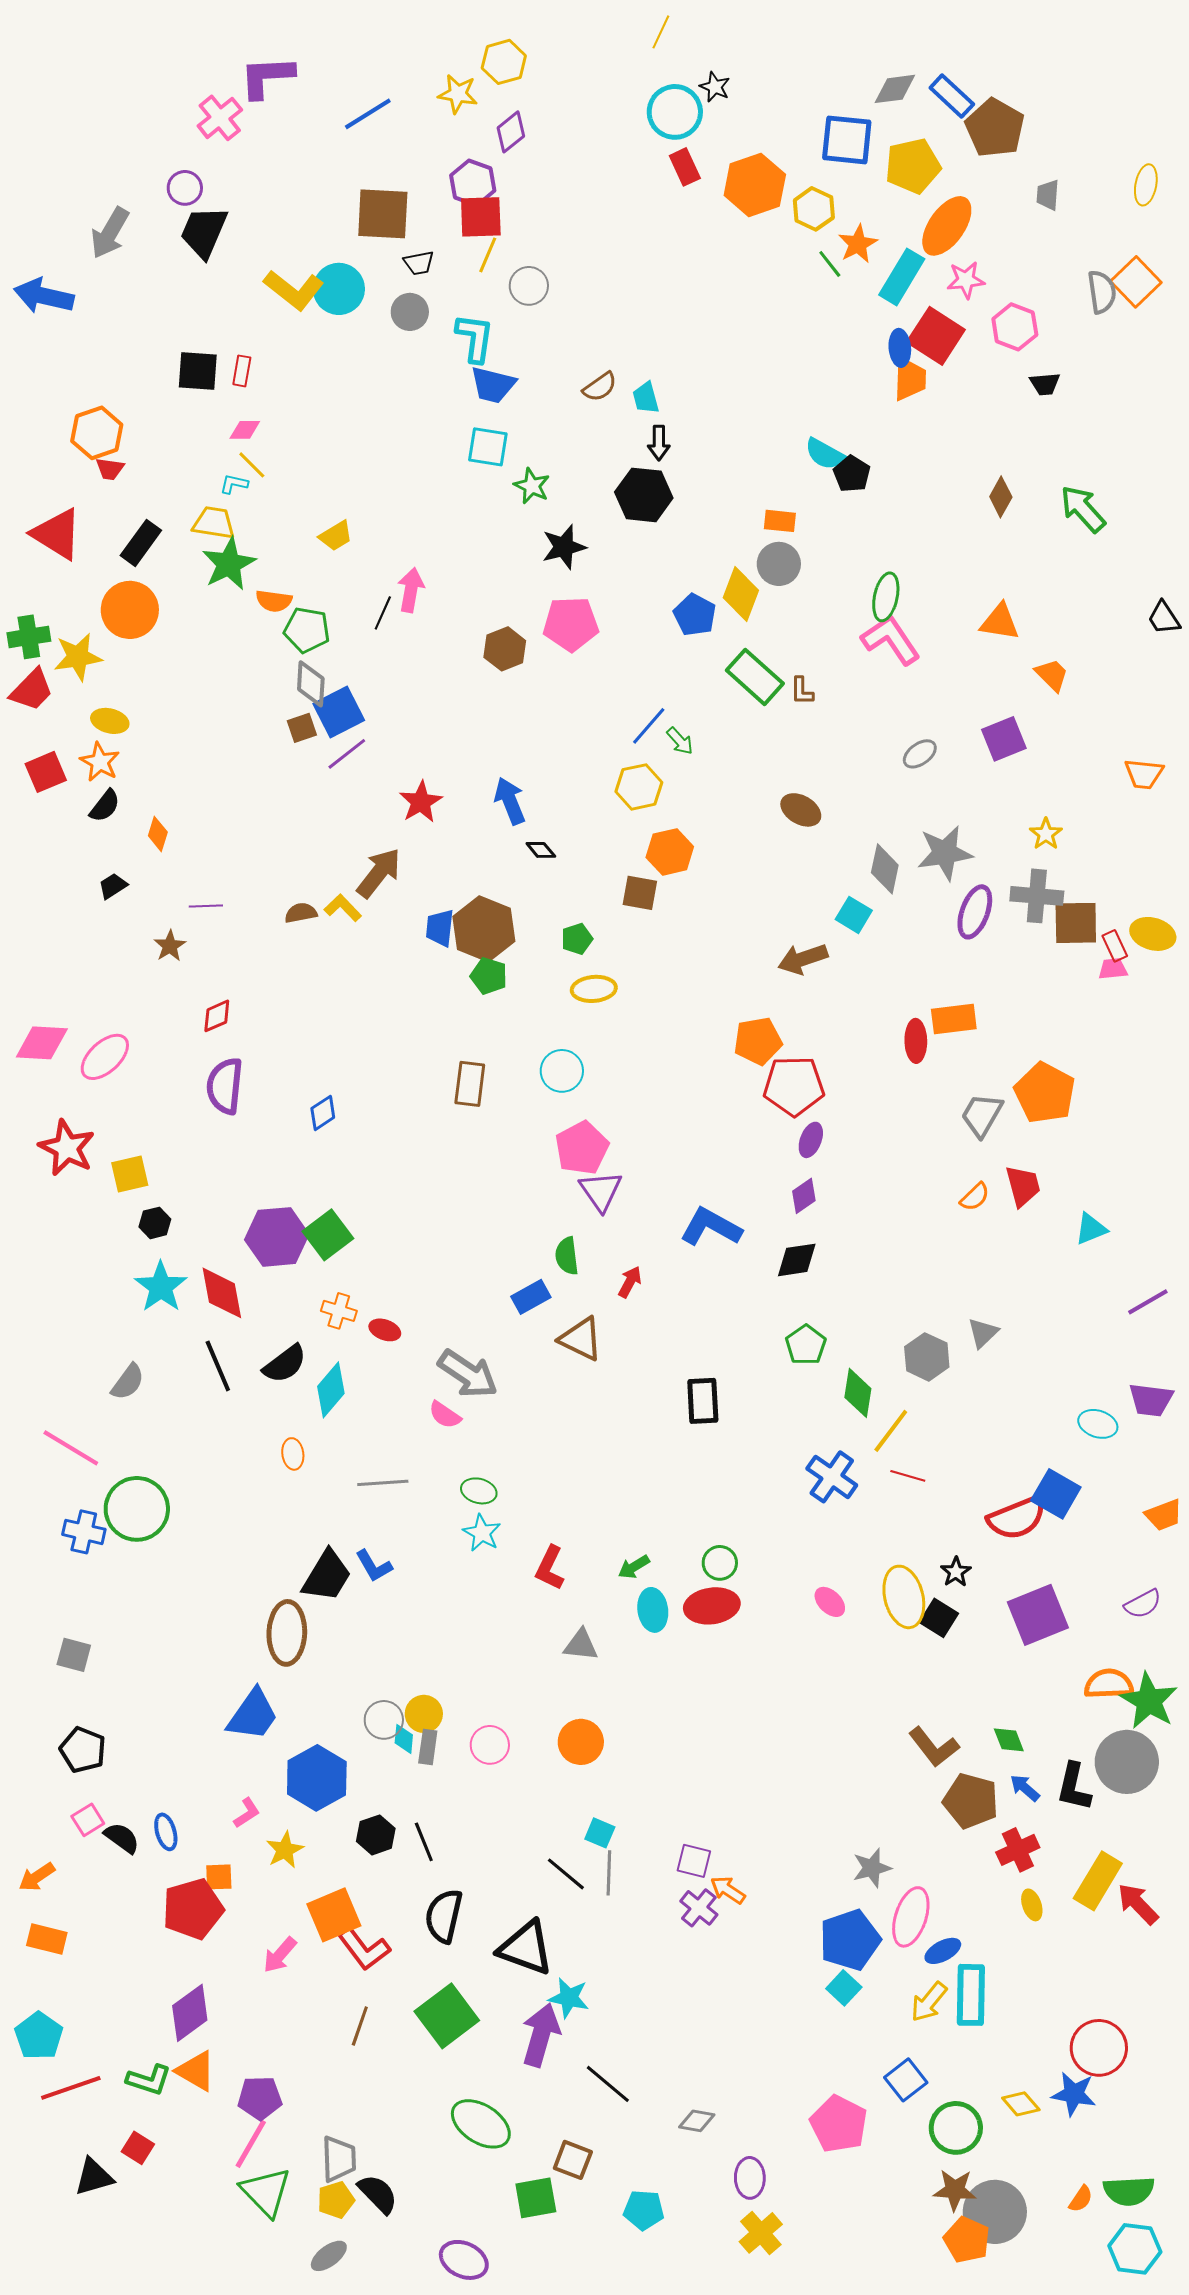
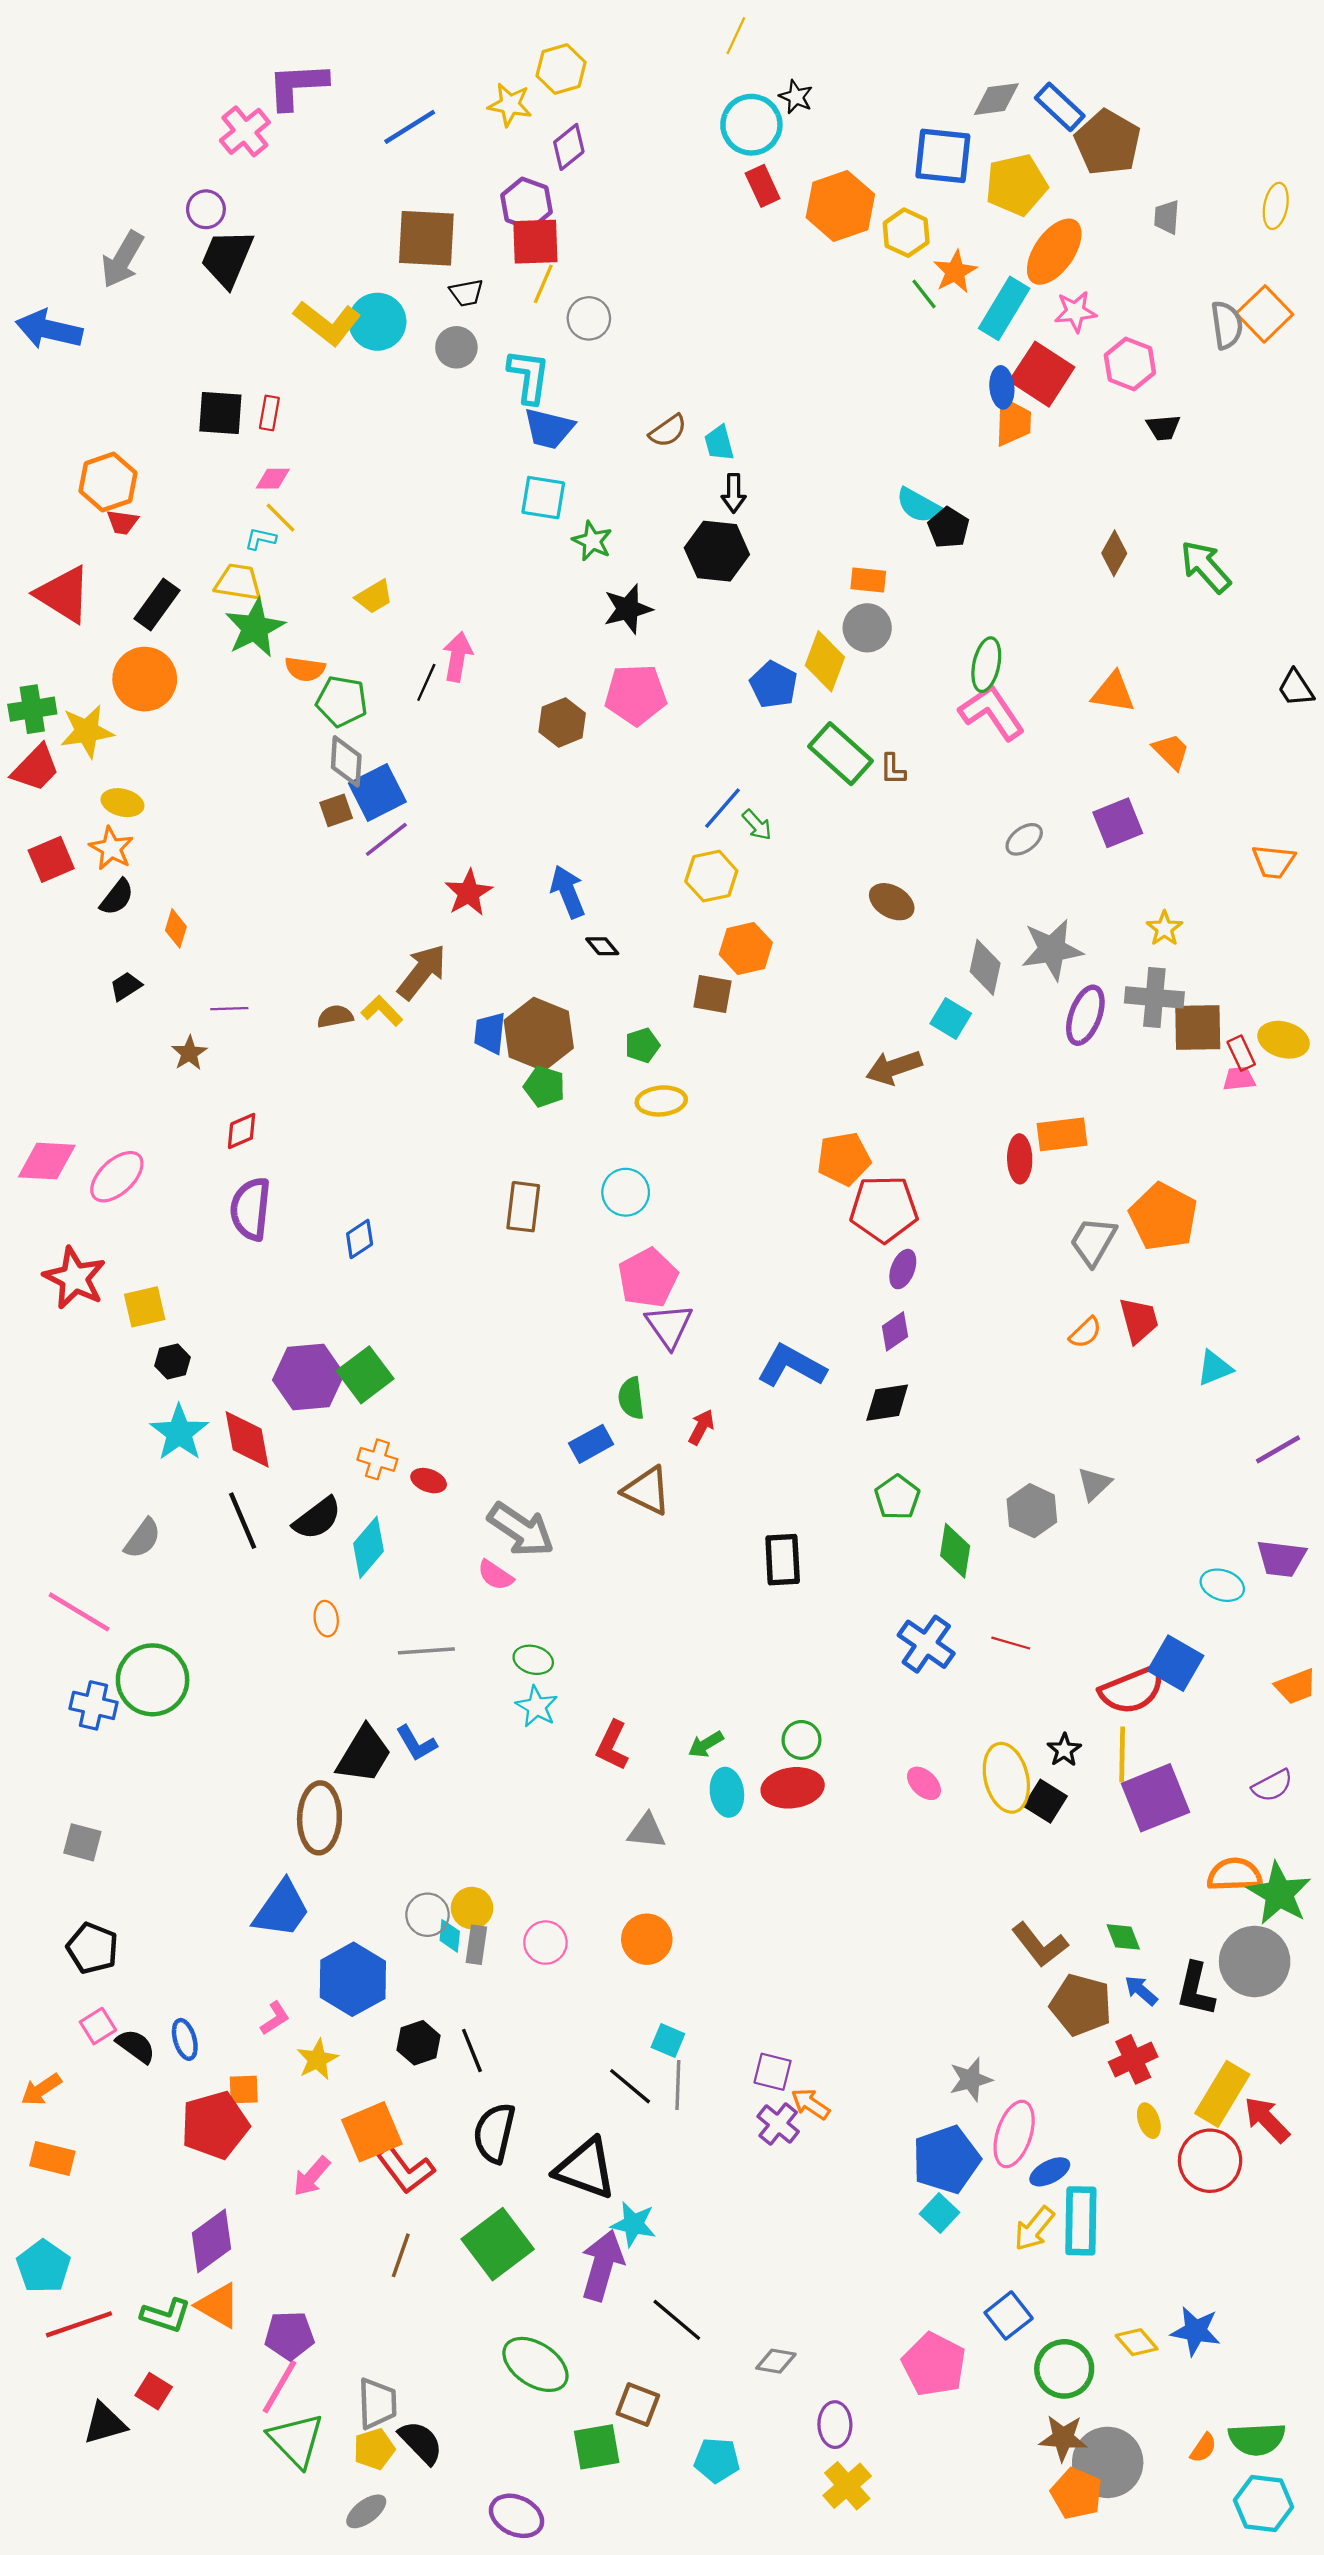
yellow line: (891, 1431) -> (1122, 1754), moved, turned -36
red circle: (1099, 2048) -> (1210, 2161), moved

